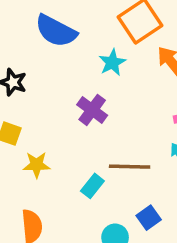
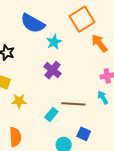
cyan star: (112, 63) -> (54, 42), moved
blue square: (149, 218) -> (84, 134), turned -32

